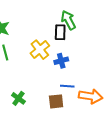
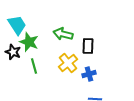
green arrow: (68, 20) -> (63, 34), moved, turned -48

